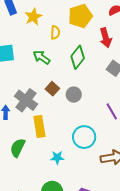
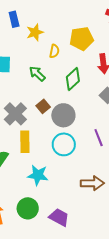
gray circle: (74, 95) -> (63, 115), size x1.5
cyan circle: (84, 137) -> (64, 144), moved
cyan star: (57, 158) -> (38, 175), size x1.5

